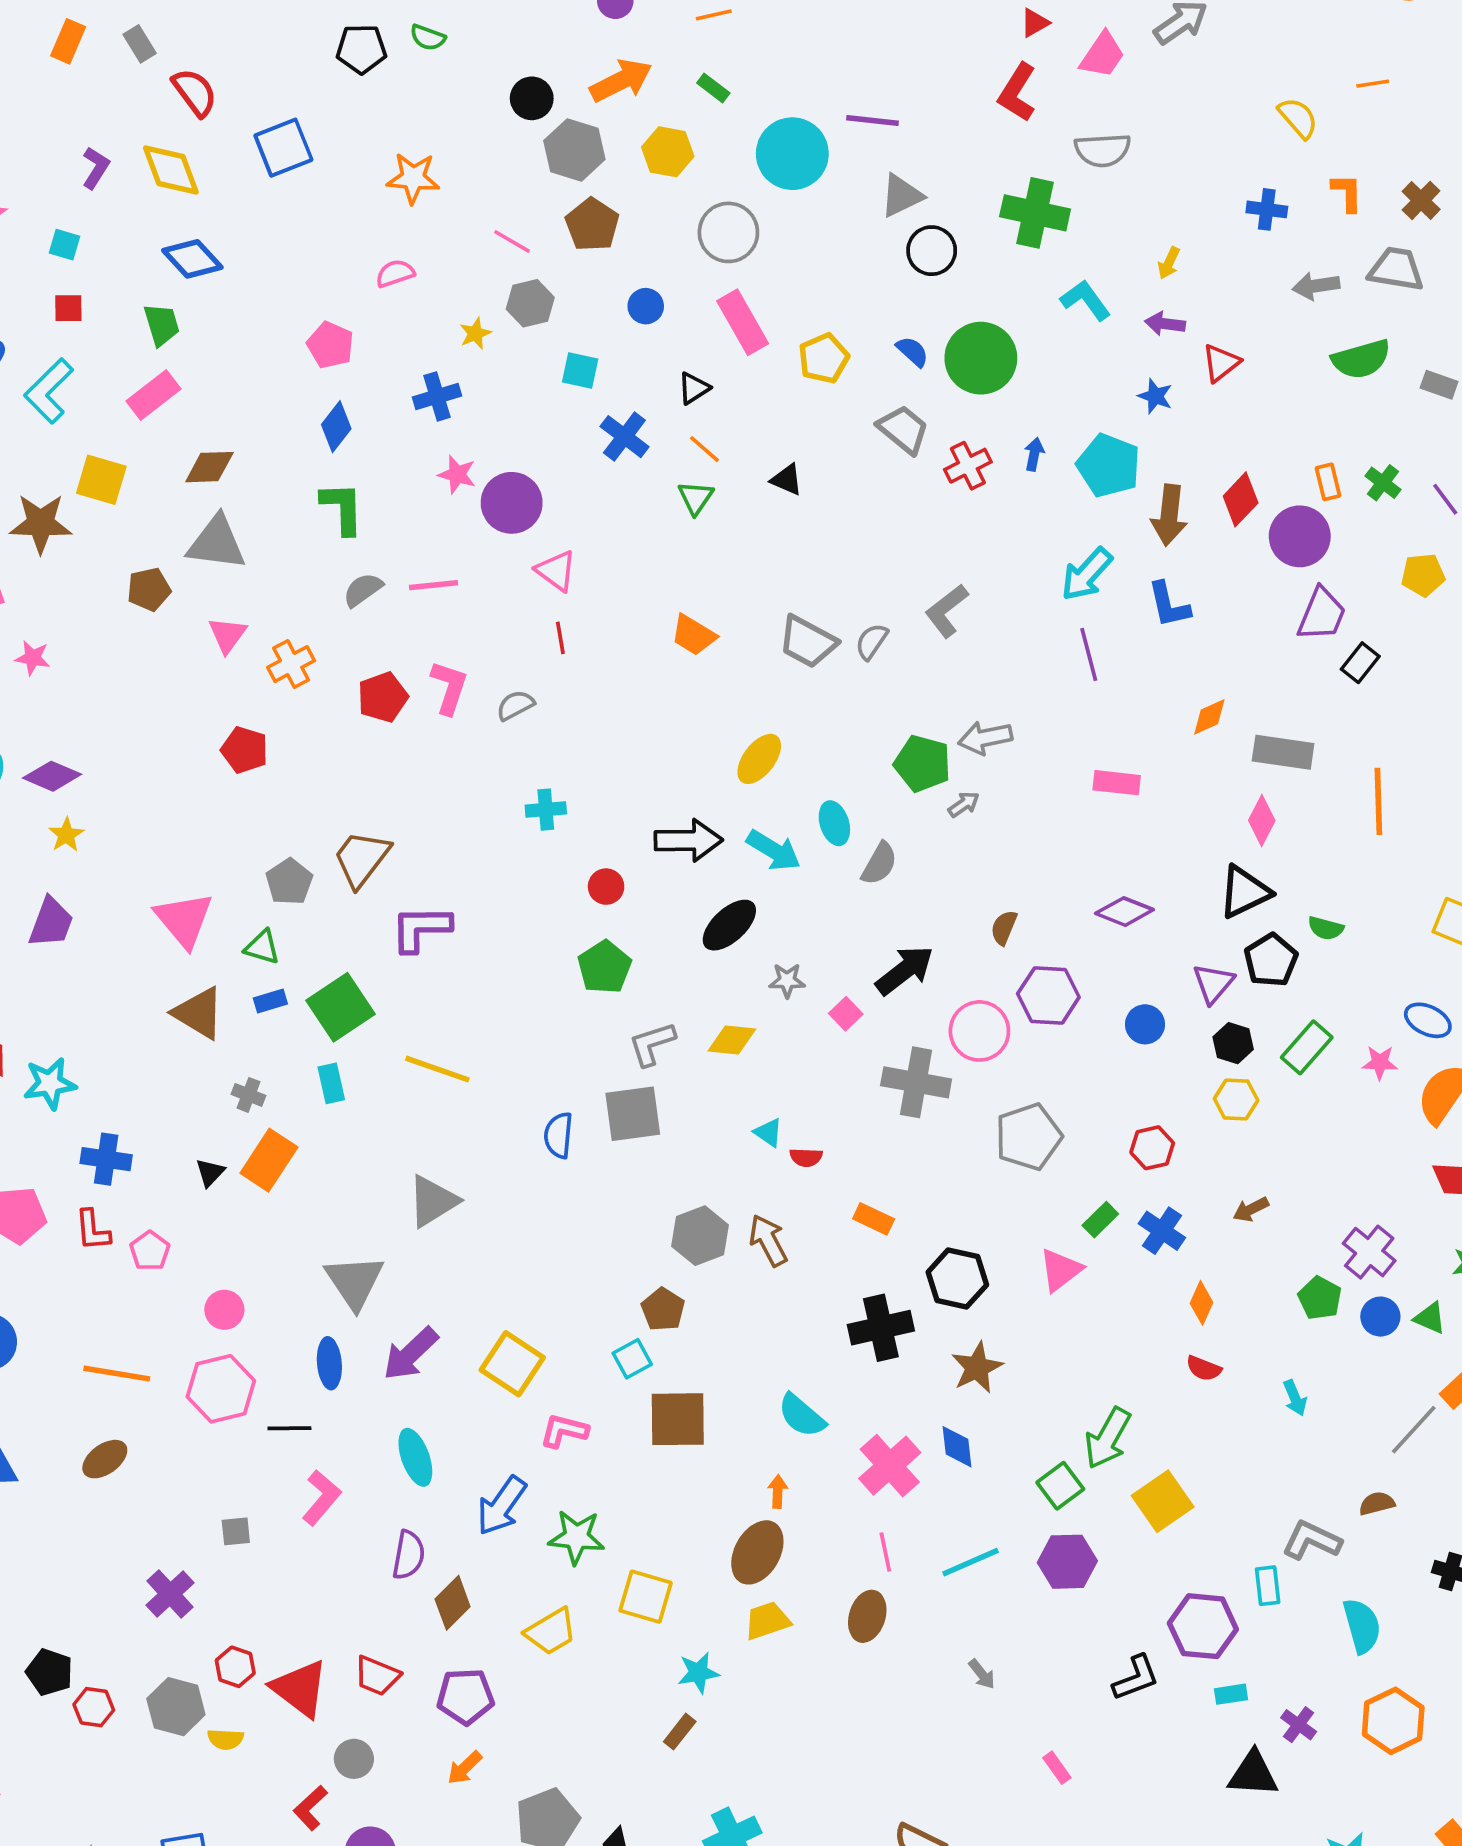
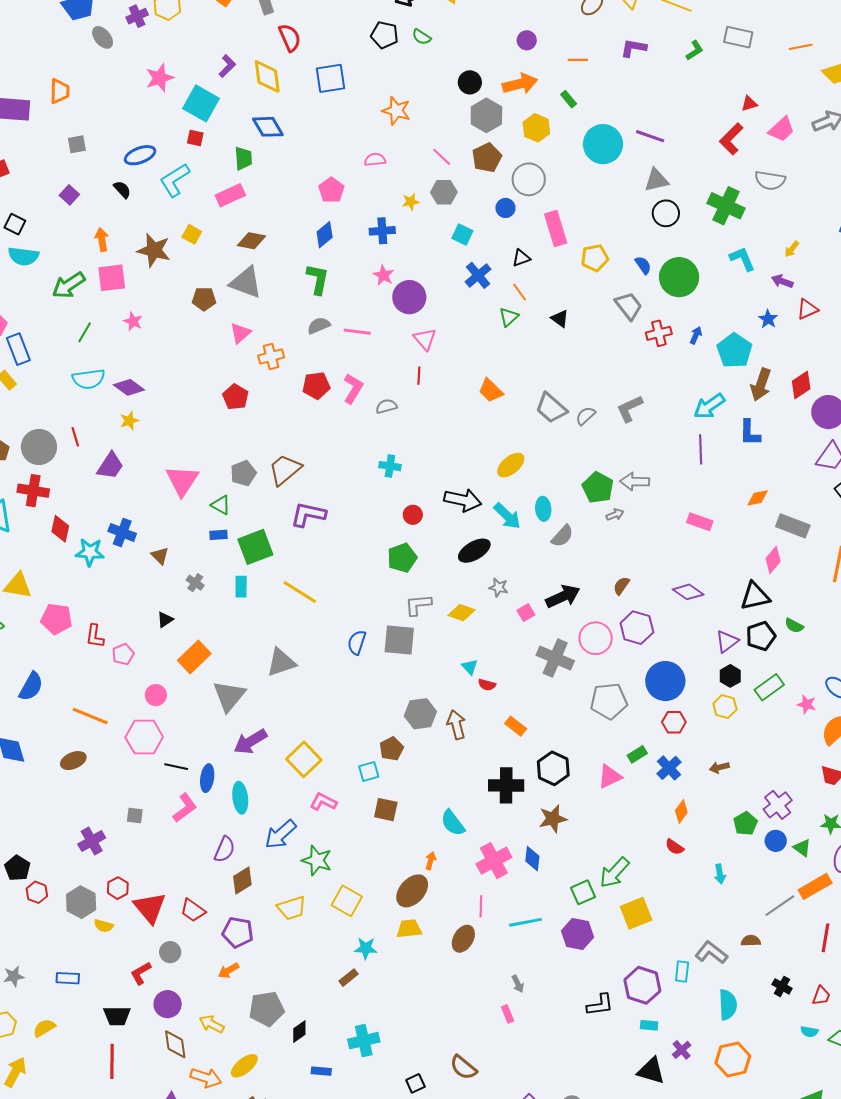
gray circle: (728, 232) -> (529, 179), moved
cyan square: (65, 245) -> (201, 103), size x2.0
yellow square: (101, 480) -> (192, 234), size x0.7
brown triangle: (199, 1013) -> (160, 556), moved, size x0.6
blue circle: (1145, 1024) -> (665, 681), moved, size x1.8
blue cross: (106, 1159) -> (122, 532), moved
orange rectangle: (269, 1160) -> (194, 657), moved
blue ellipse: (329, 1363) -> (207, 778), moved
brown square: (678, 1419) -> (386, 810), size x0.7
pink rectangle: (1057, 1768) -> (507, 1014), moved

